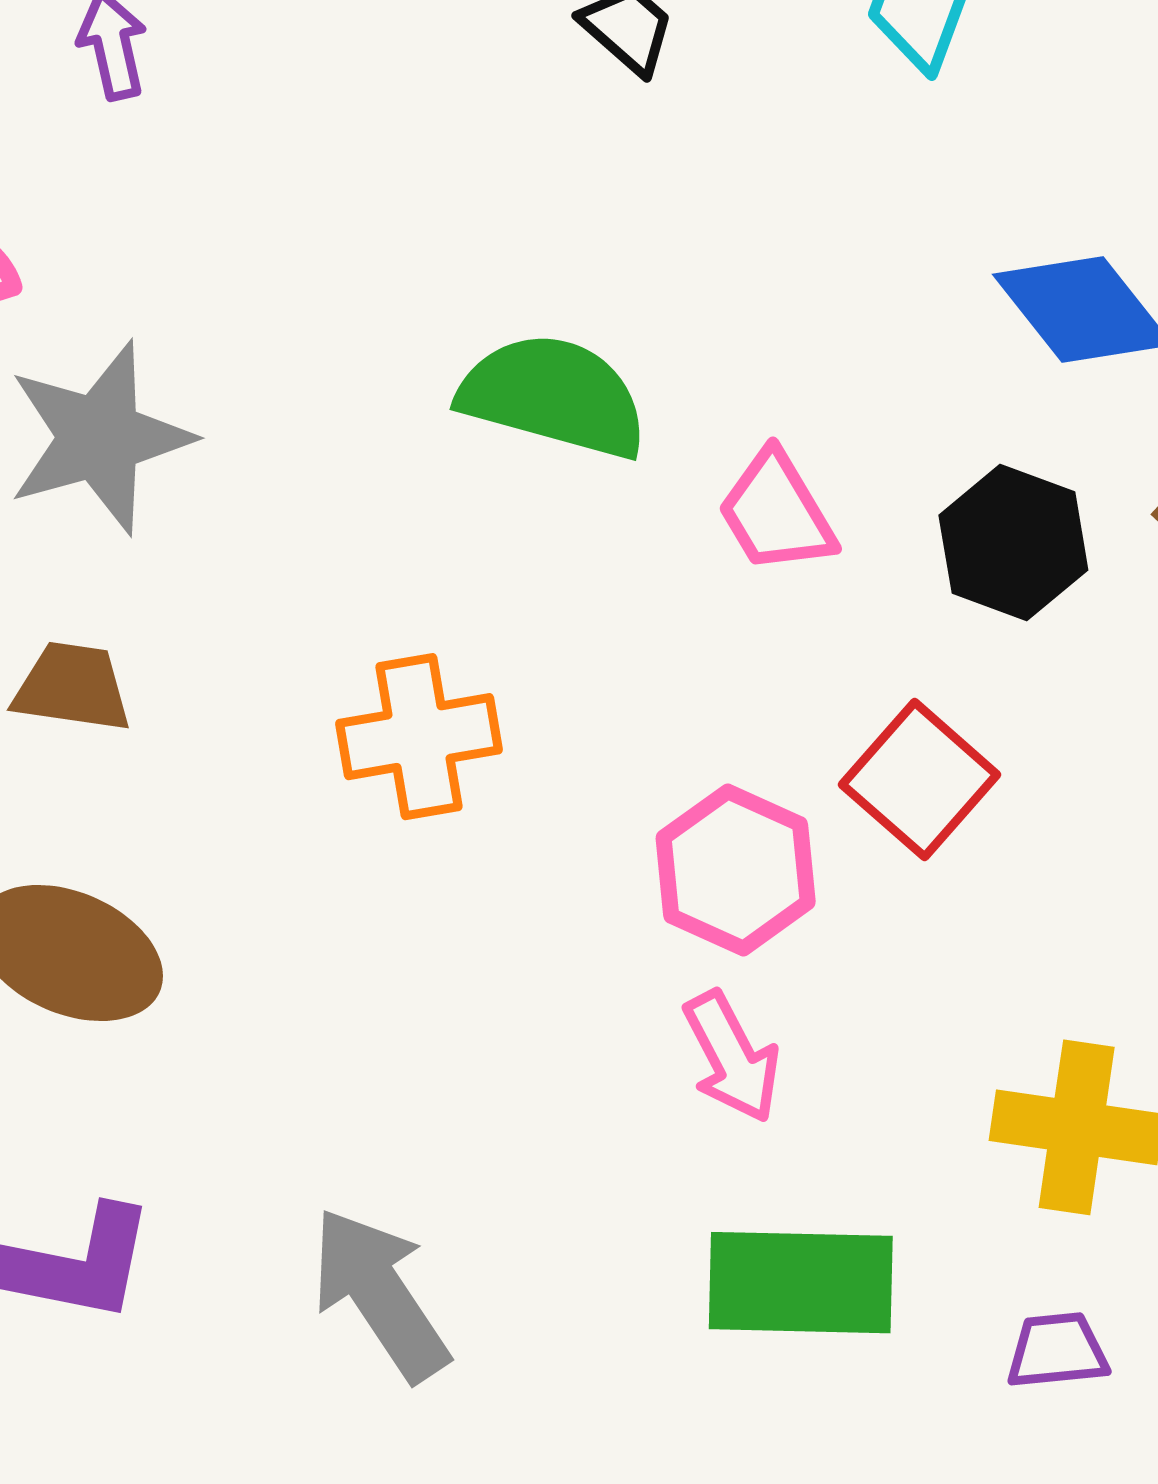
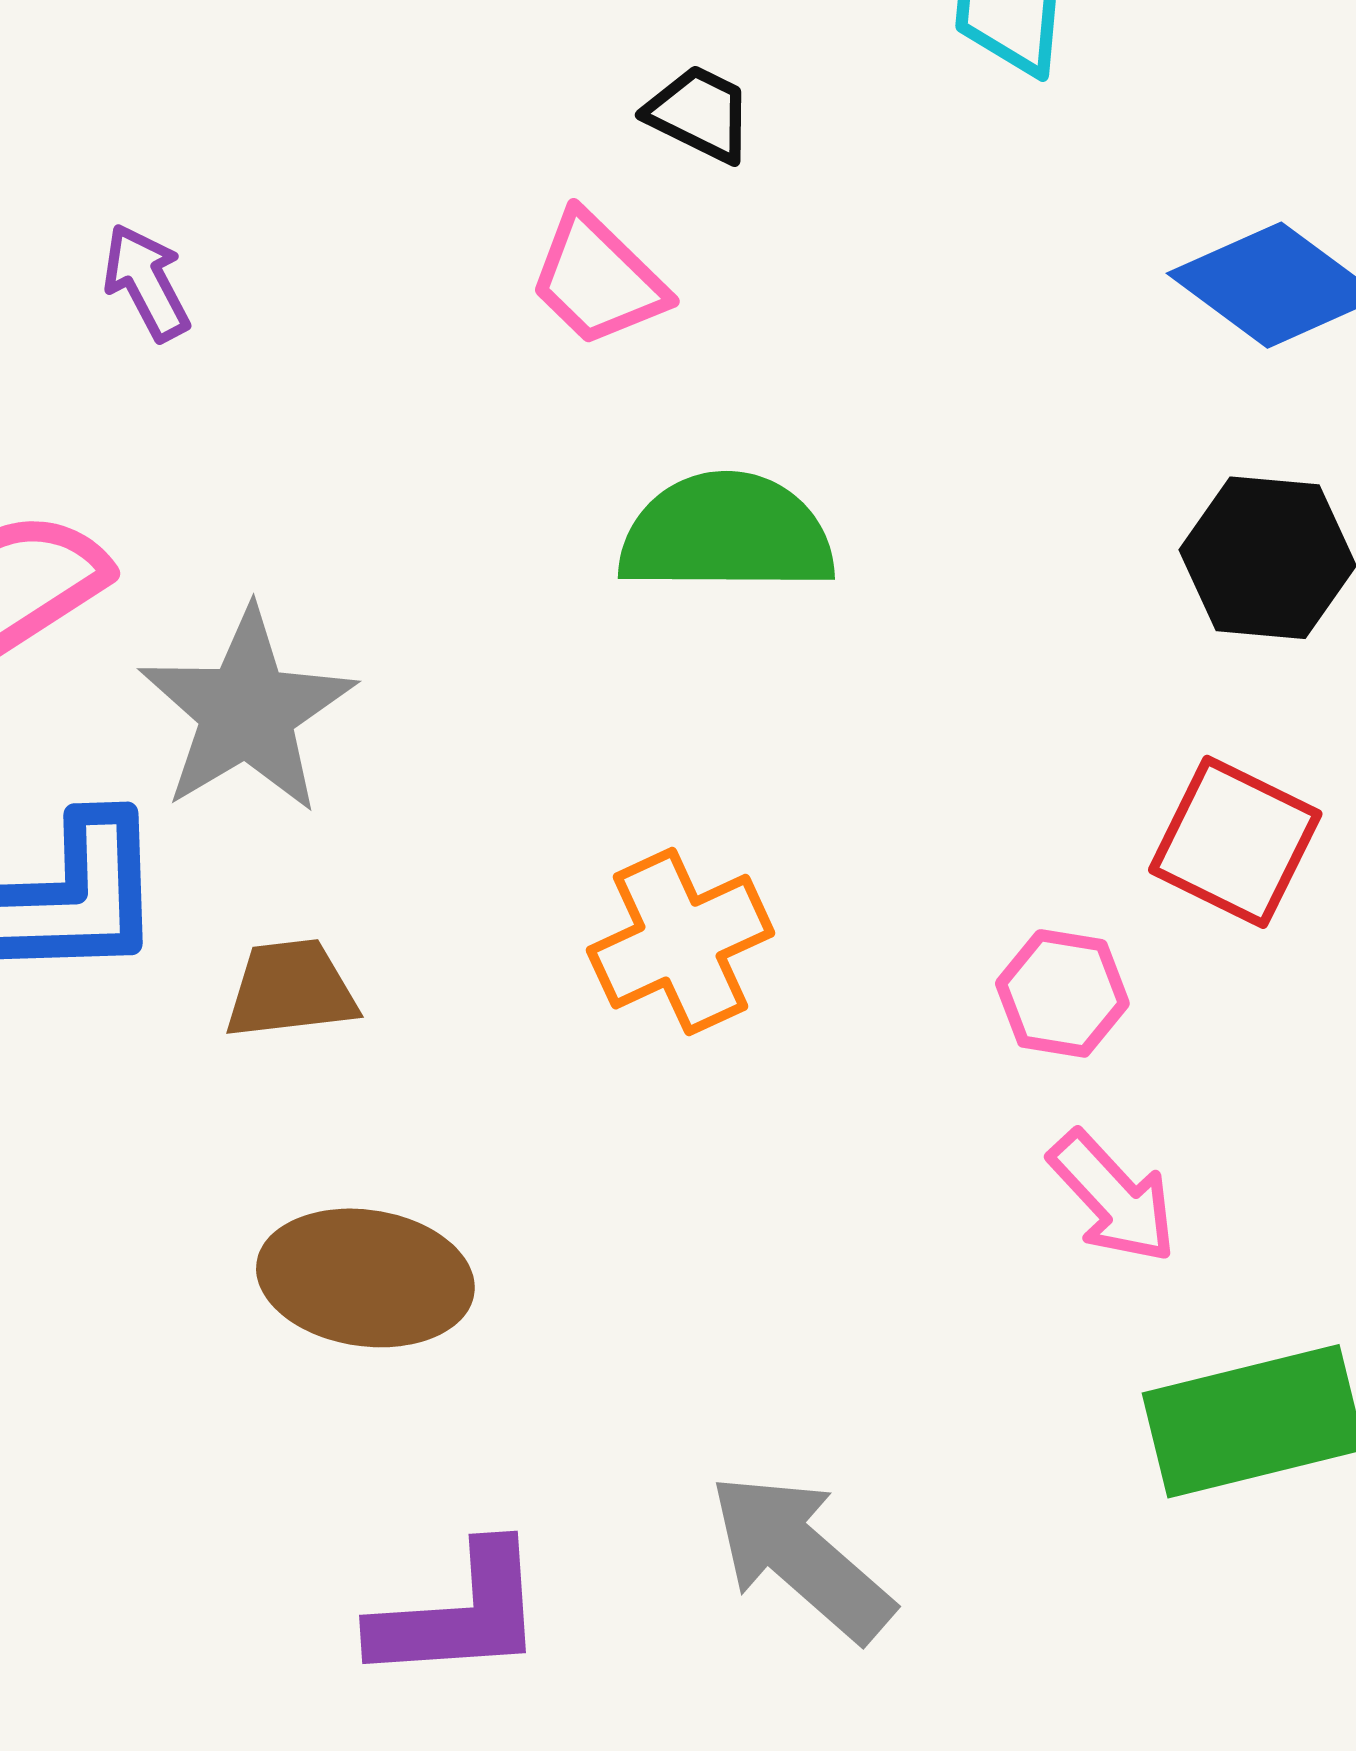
pink trapezoid: (776, 512) -> (598, 279), moved
pink hexagon: (736, 870) -> (1062, 993), size x0.7

